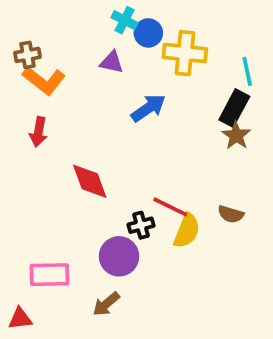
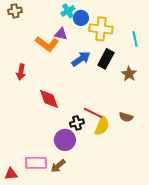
cyan cross: (125, 20) -> (68, 11), turned 32
brown cross: (27, 55) -> (15, 11), moved
orange L-shape: (44, 81) -> (47, 44), moved
black rectangle: (234, 108) -> (106, 59), moved
pink rectangle: (49, 275) -> (36, 163), moved

